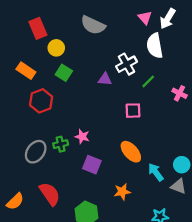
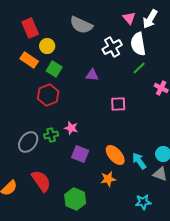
white cross: (127, 64) -> (112, 47), moved
orange rectangle: (26, 71) -> (29, 60), moved
green line: (148, 81) -> (139, 68), moved
red hexagon: (41, 101) -> (48, 95), moved
orange ellipse: (131, 152) -> (115, 155), moved

